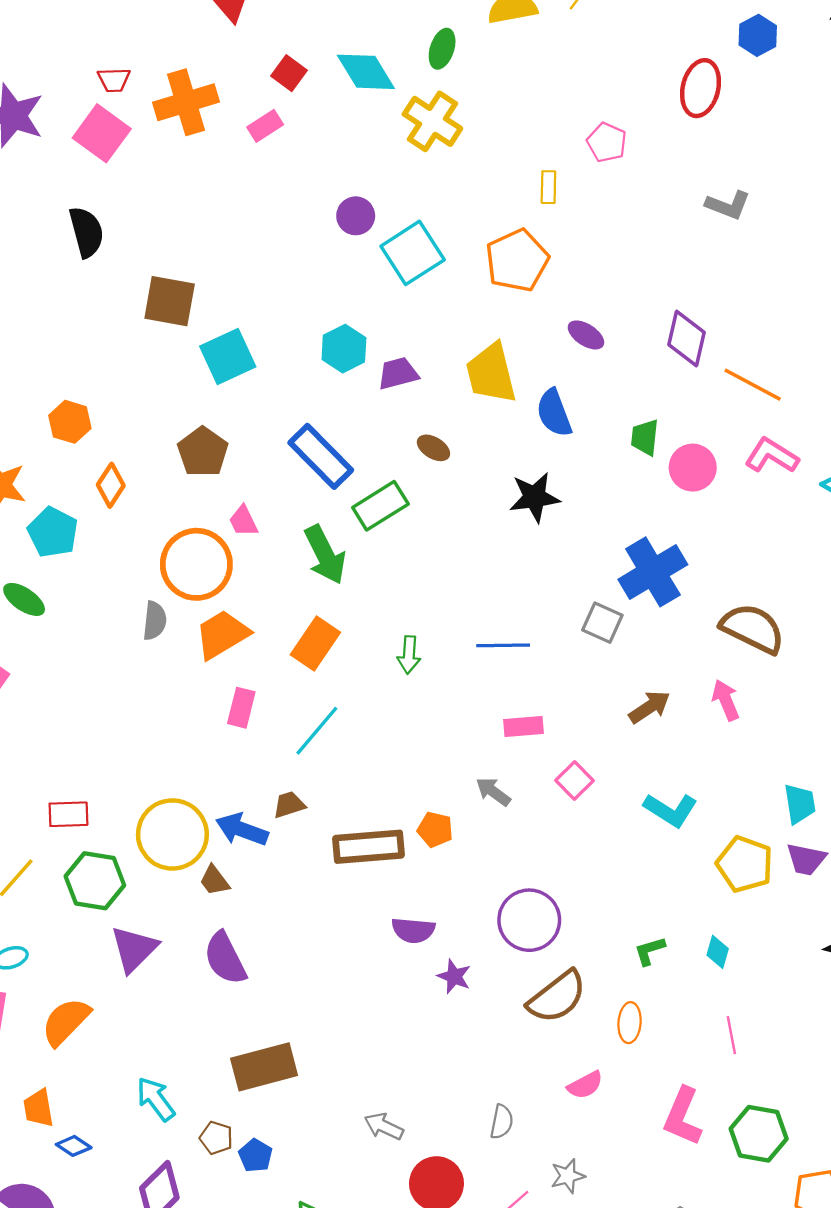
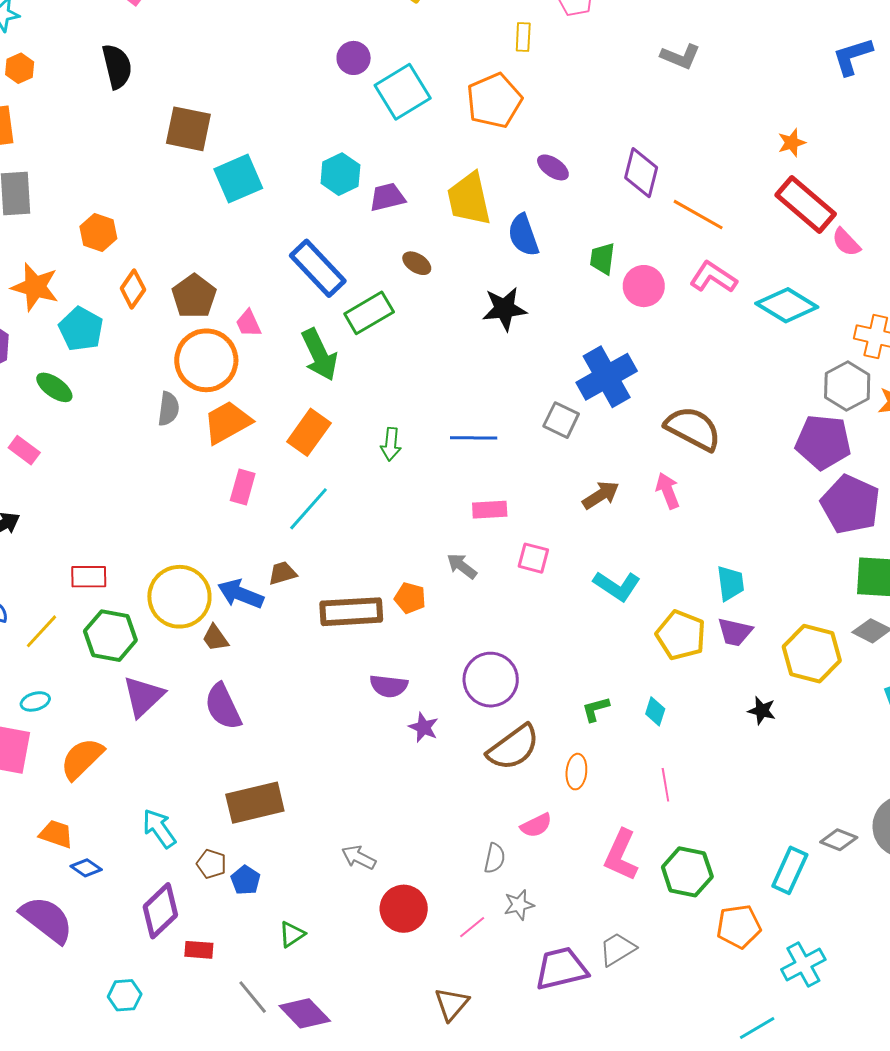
brown pentagon: (203, 452) -> (194, 296), moved
pink square: (575, 781) -> (533, 558), turned -32
orange trapezoid: (39, 1108) -> (56, 834), turned 117
gray semicircle: (502, 1122) -> (495, 858), moved

